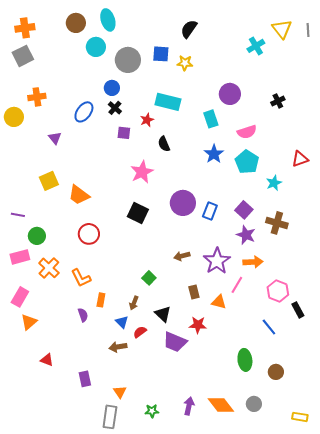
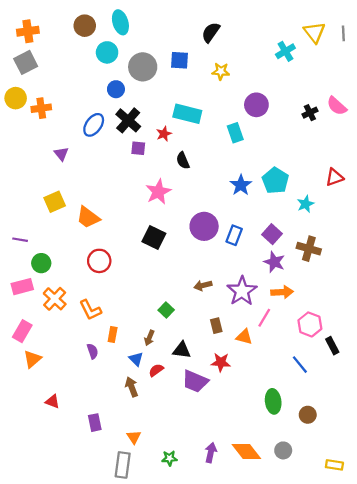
yellow star: (185, 63) -> (221, 71), moved
blue circle: (112, 88) -> (116, 89), moved
black cross: (115, 108) -> (128, 120), size x1.6
yellow circle: (14, 117) -> (16, 98), moved
pink semicircle: (247, 132) -> (337, 106), moved, turned 60
blue star: (214, 154) -> (241, 185), moved
black triangle: (163, 314) -> (182, 350), turned -36
brown arrow: (118, 347) -> (132, 387), turned 78

